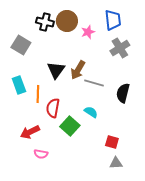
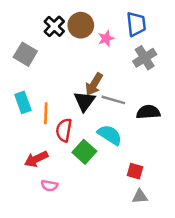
black cross: (45, 22) -> (54, 26), turned 30
black triangle: (56, 70) -> (84, 101), moved
black semicircle: (123, 93) -> (148, 112), turned 72
cyan semicircle: (91, 112) -> (110, 135), size x1.5

